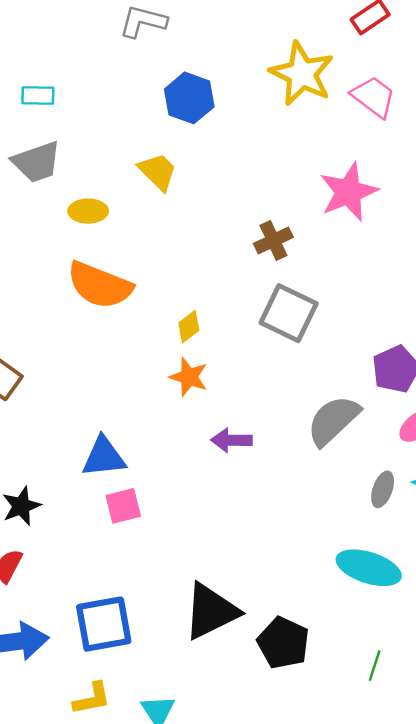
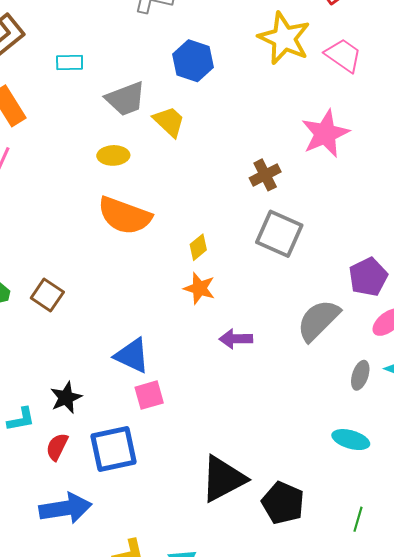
gray trapezoid: (37, 162) -> (126, 99), moved
blue triangle: (104, 457) -> (132, 356), turned 33
cyan ellipse: (369, 568) -> (351, 440), size x0.7
blue square: (104, 624) -> (114, 449), moved

